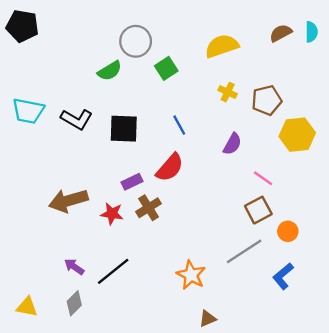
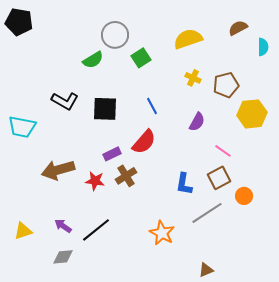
cyan semicircle: (311, 32) -> (263, 47), moved
cyan trapezoid: (28, 111) -> (22, 127), moved
blue L-shape: (283, 276) -> (184, 184), moved, turned -40
gray diamond: (74, 303) -> (63, 257), turned 40
yellow triangle: (27, 307) -> (23, 231), moved, turned -30
brown triangle: (208, 319) -> (206, 270), moved

